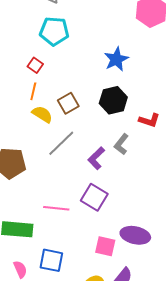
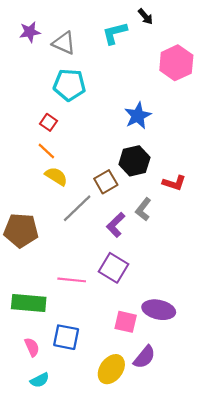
orange line: (33, 91) -> (46, 151), turned -60
brown square: (68, 103) -> (106, 182), moved

